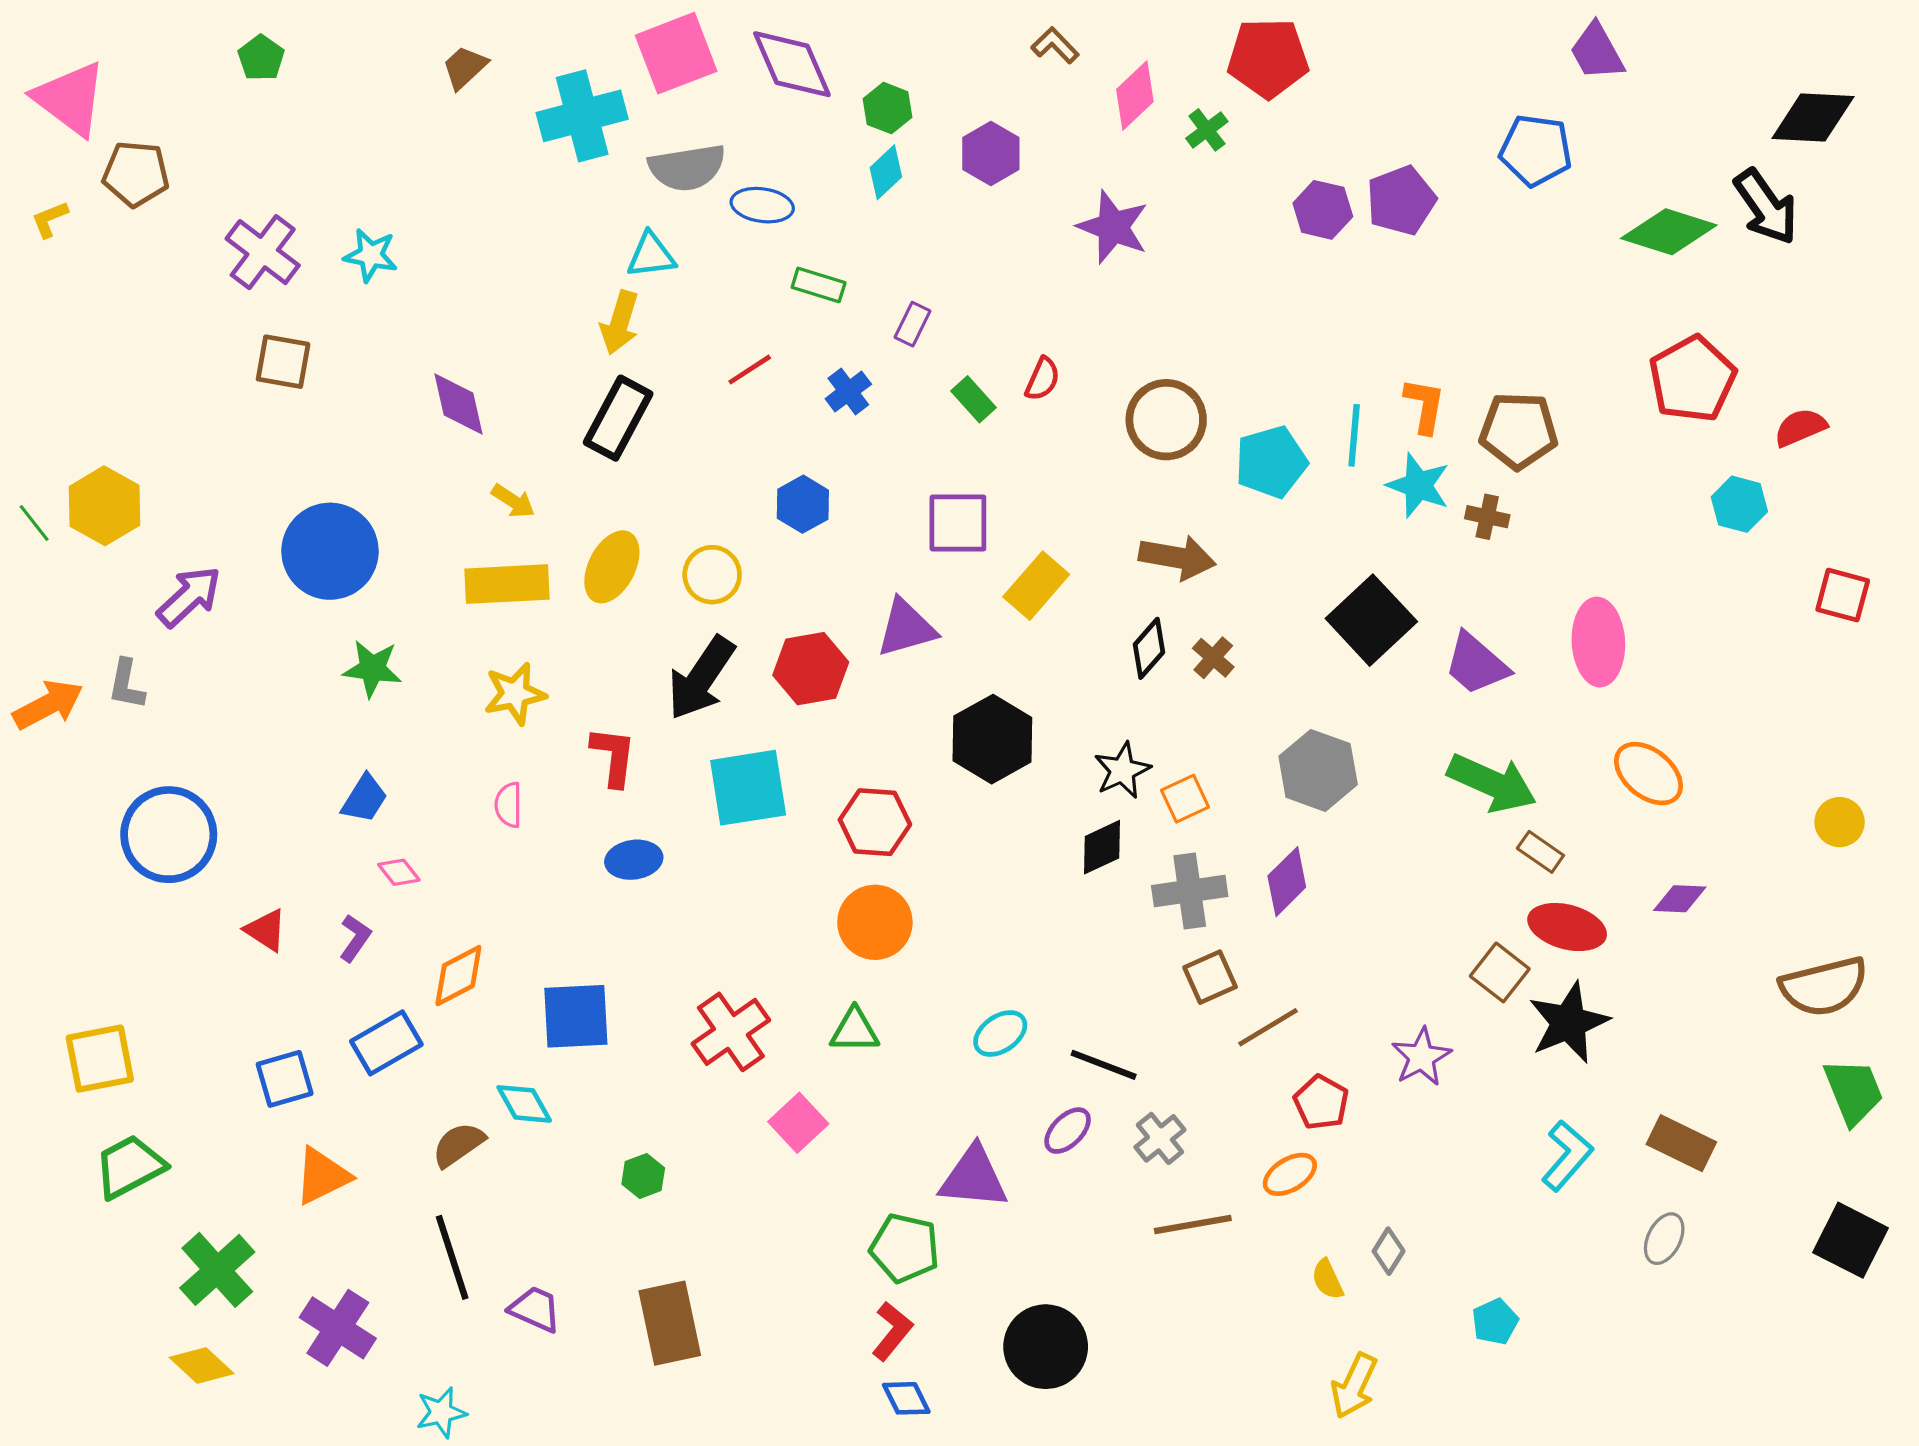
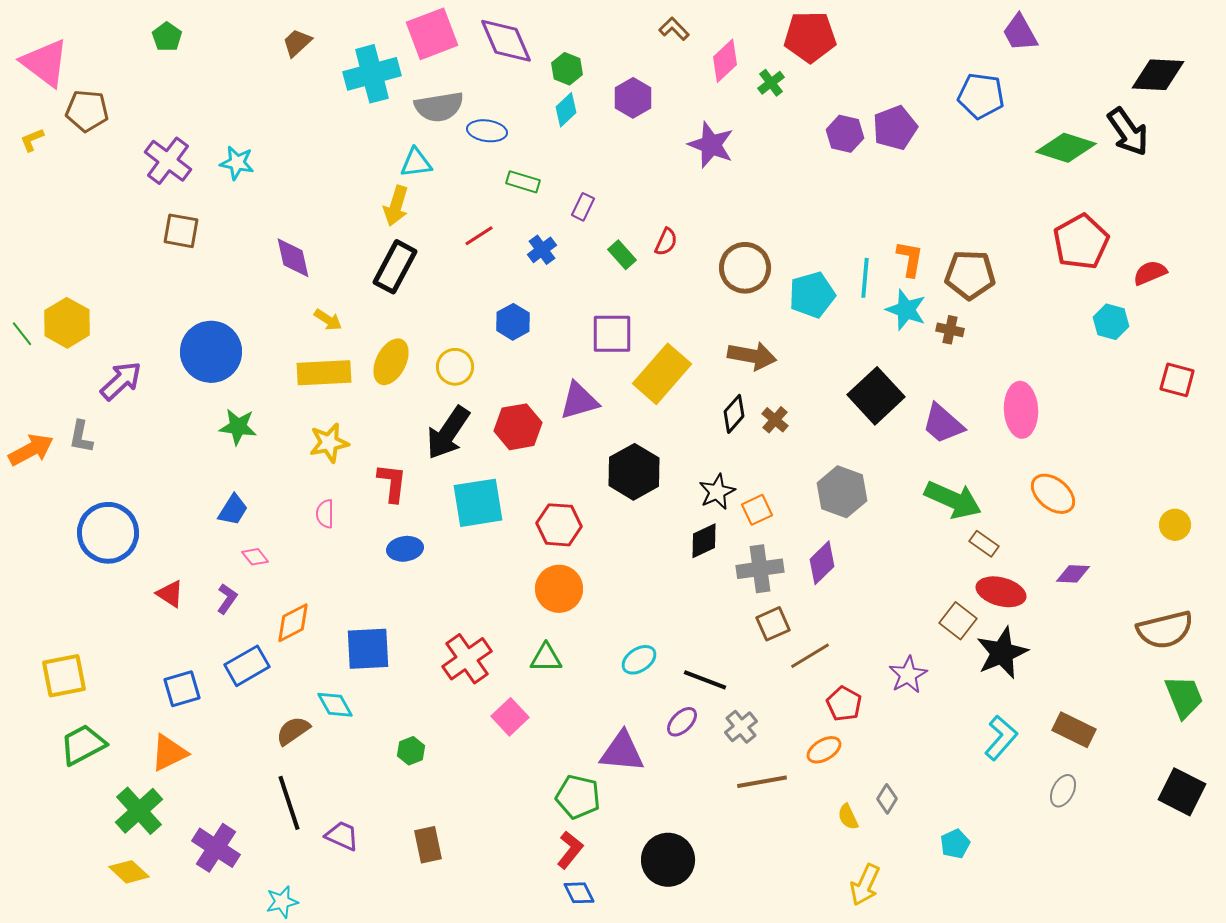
yellow rectangle: (1036, 586) -> (662, 374), size x1.4
orange triangle: (322, 1176) -> (169, 753), moved
brown rectangle: (670, 1323) -> (428, 845), size x0.7

